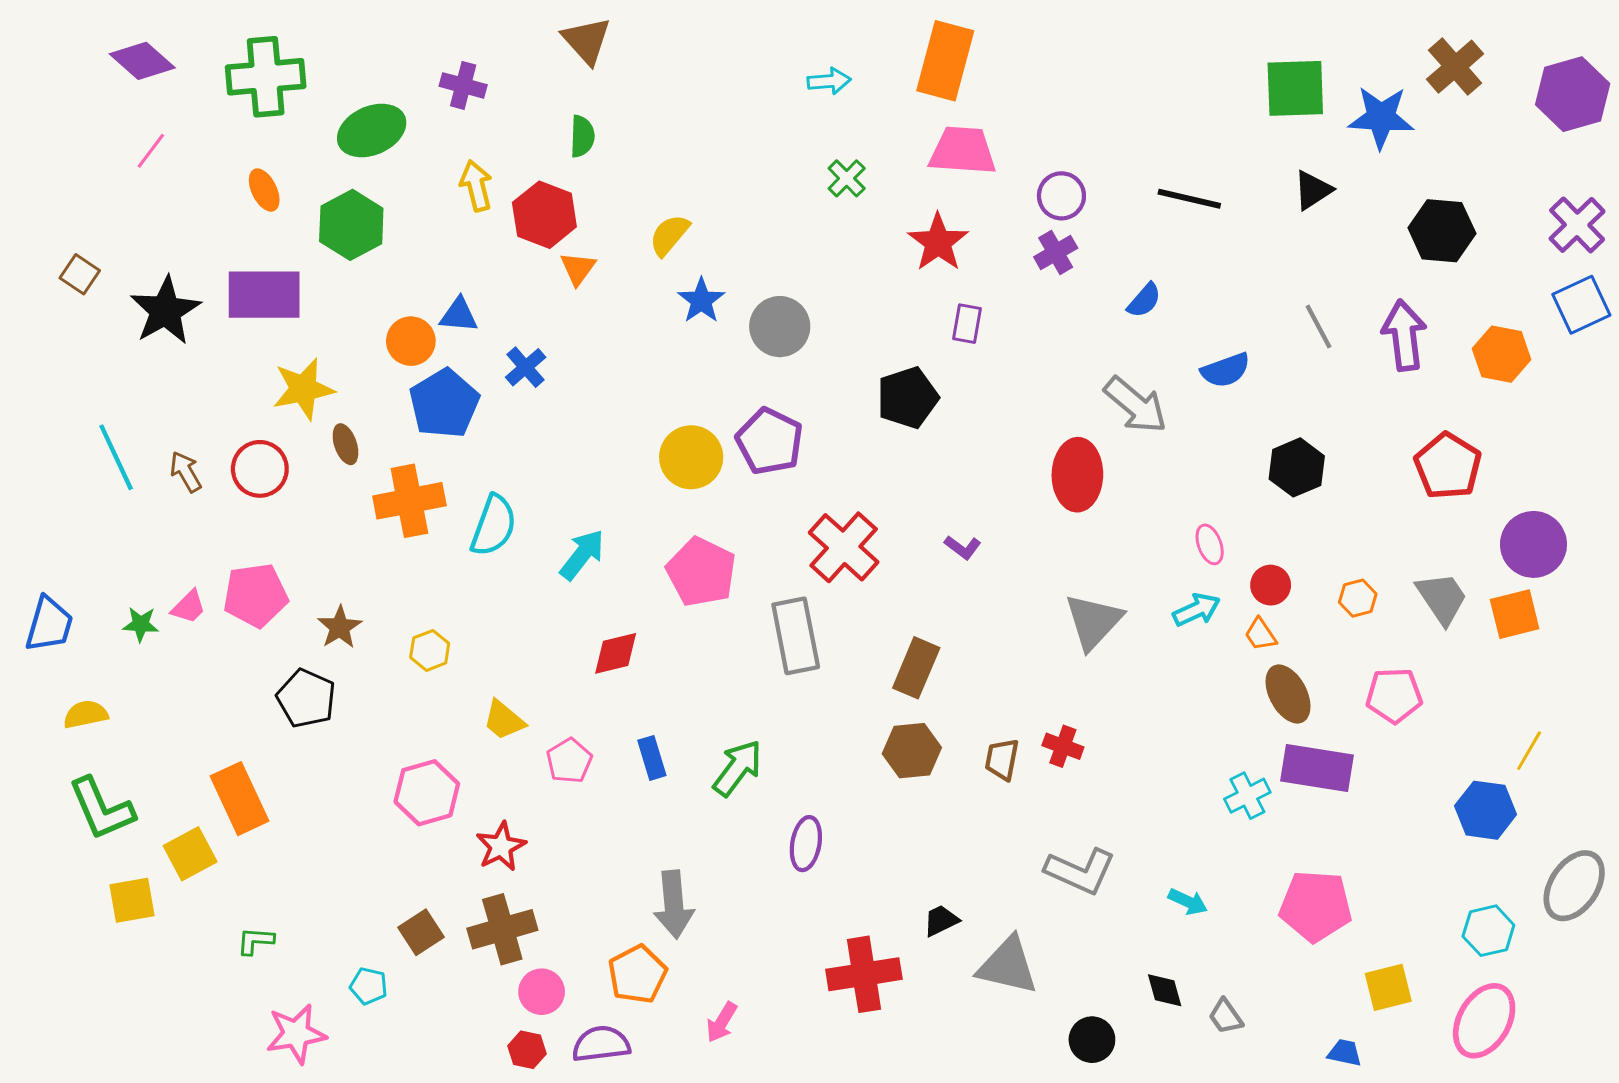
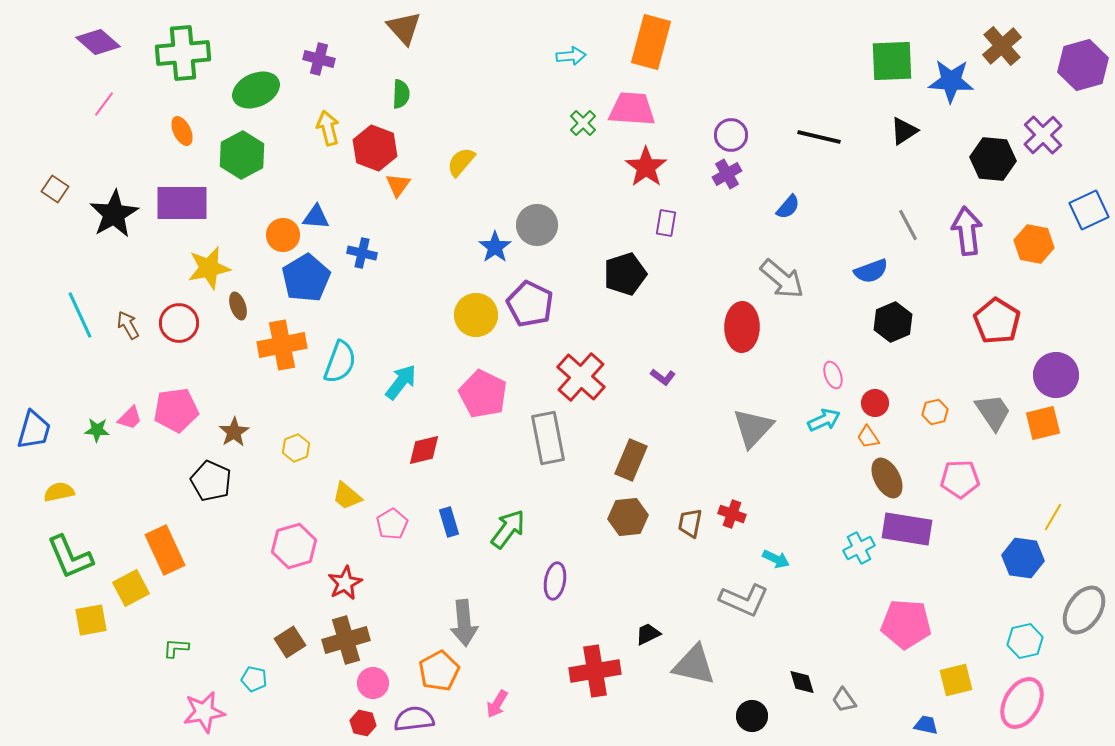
pink trapezoid: (963, 151) -> (632, 109), moved
purple cross: (1577, 225) -> (1043, 135), moved
blue star: (701, 300) -> (495, 247), moved
blue cross: (526, 367) -> (362, 253), turned -36
blue semicircle: (1226, 370) -> (871, 271), moved
cyan arrow: (1188, 902) -> (776, 559), moved

